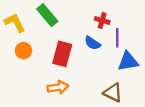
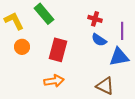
purple line: (117, 38) -> (122, 31), moved
blue semicircle: (92, 43) -> (99, 40), moved

